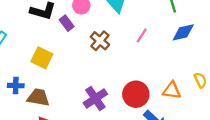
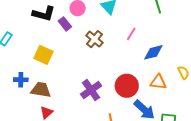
blue diamond: (183, 32) -> (153, 52), moved

